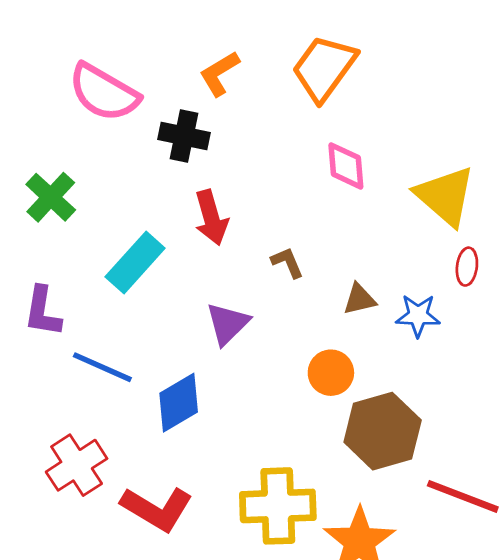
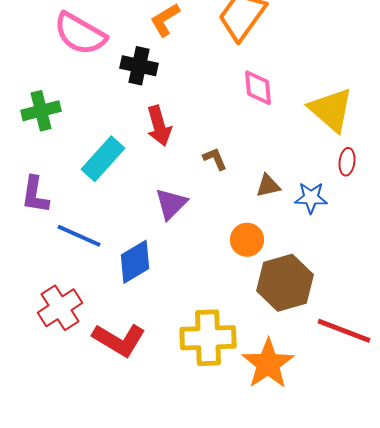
green cross: (51, 197) -> (41, 111), turned 33

